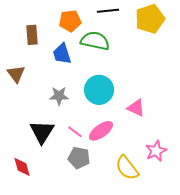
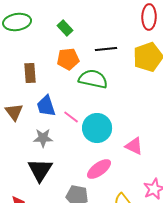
blue trapezoid: (62, 54) -> (46, 106), moved
gray star: (59, 96) -> (43, 138), moved
pink line: (75, 132) -> (71, 117), moved

